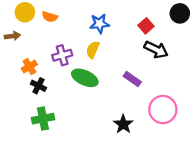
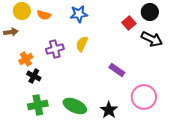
black circle: (180, 13) -> (150, 12), moved
blue star: (100, 24) -> (79, 14), moved
black arrow: (156, 50) -> (152, 39), moved
green ellipse: (85, 78) -> (75, 106), moved

